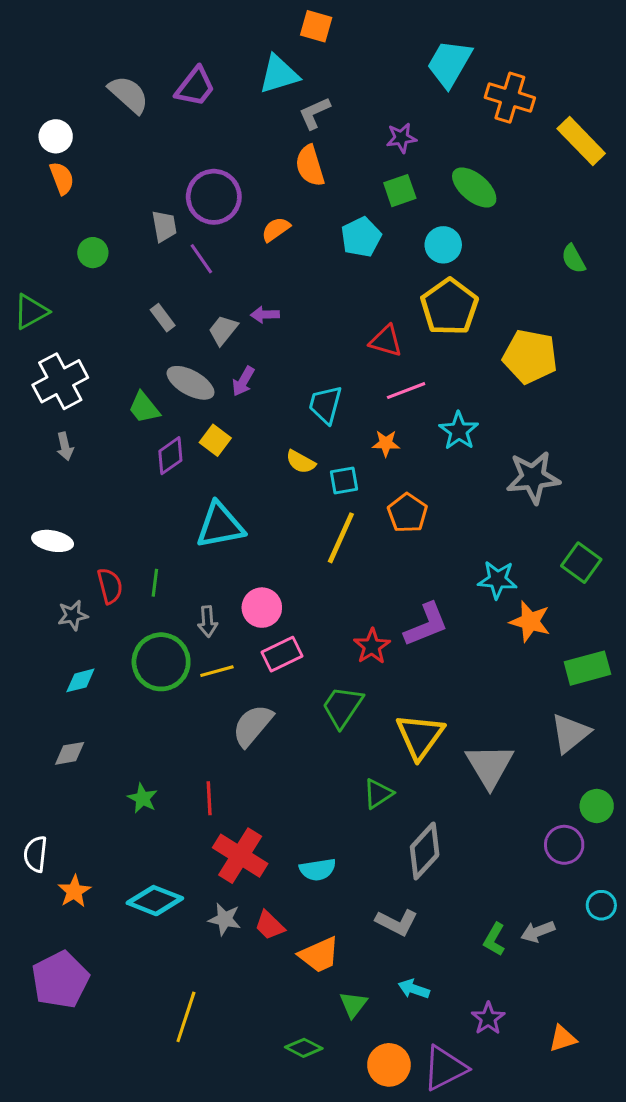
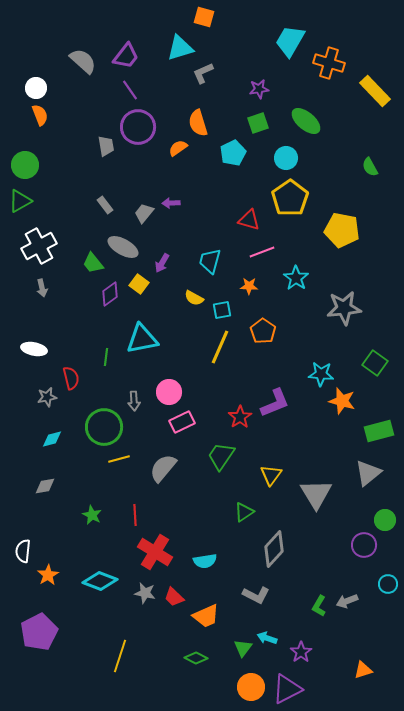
orange semicircle: (310, 166) -> (198, 123), moved
green circle: (93, 253) -> (25, 165), moved, size x1.4
purple line: (201, 259) -> (130, 90), moved
purple arrow: (243, 381) -> (162, 263), moved
green line: (155, 583) -> (106, 357), moved
yellow line: (217, 671) -> (119, 459), moved
yellow triangle: (420, 736) -> (271, 475), size x0.7
green triangle: (353, 1004) -> (243, 648), moved
purple star: (488, 1018) -> (301, 652), moved
green diamond: (304, 1048) -> (196, 658), moved

